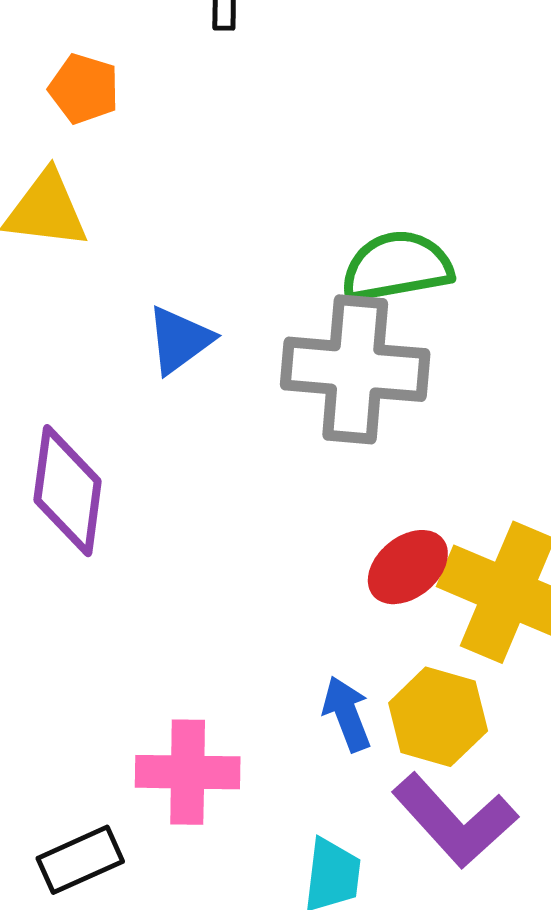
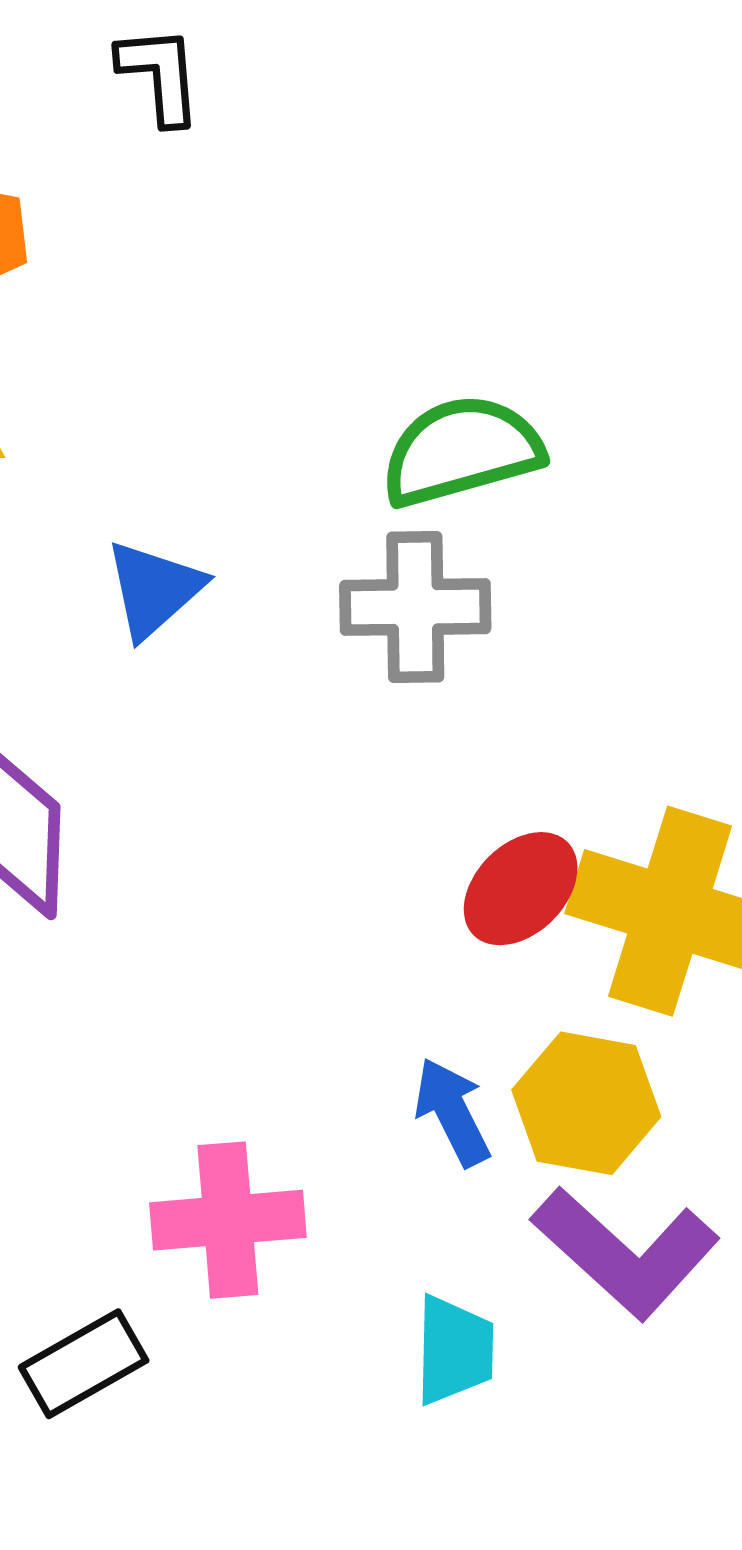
gray cross: (355, 369) -> (415, 607), size x0.7

